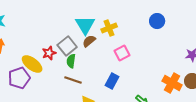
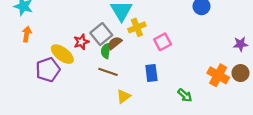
yellow cross: (109, 28) -> (137, 27), moved
brown semicircle: (89, 41) -> (115, 43), moved
blue rectangle: (112, 81) -> (151, 73), turned -35

